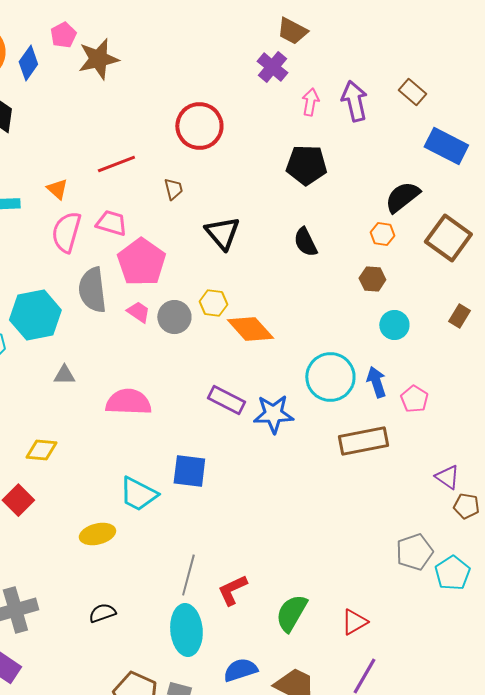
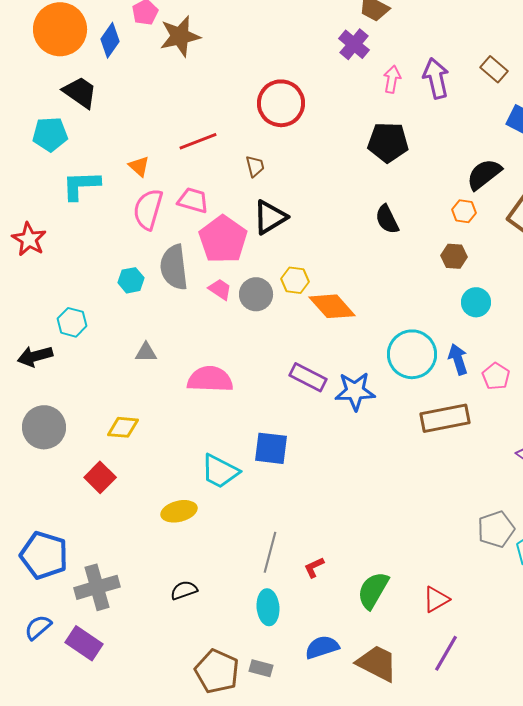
black triangle: (222, 233) -> (270, 217), moved, turned 39
cyan hexagon: (35, 315) -> (131, 280), moved, size x0.5
red L-shape: (232, 590) -> (314, 567), size x0.7
cyan ellipse: (186, 630) -> (268, 607), size x0.7

